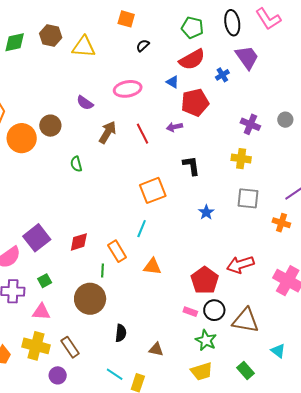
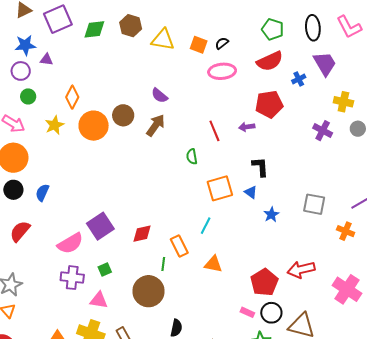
orange square: (126, 19) -> (199, 45), moved
blue triangle: (173, 82) -> (251, 192), moved
pink ellipse: (128, 89) -> (222, 71), moved
brown arrow: (108, 132) -> (156, 125), moved
yellow cross: (241, 159) -> (343, 102), moved
green semicircle: (76, 164) -> (192, 157), moved

